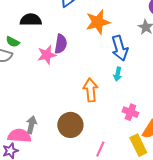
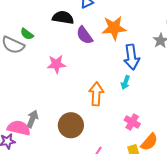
black semicircle: (31, 20) -> (63, 18), moved
purple semicircle: (61, 44) -> (84, 35), moved, turned 126
pink star: (47, 55) -> (56, 64), moved

